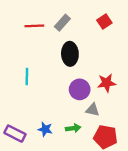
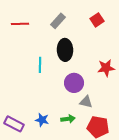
red line: (34, 26) -> (20, 24), moved
cyan line: (27, 76) -> (40, 65), moved
red star: (107, 83) -> (106, 68), moved

